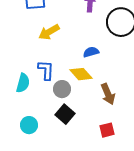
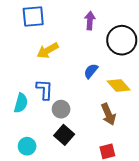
blue semicircle: (91, 52) -> (91, 71), turned -35
yellow diamond: (81, 74) -> (119, 85), moved

